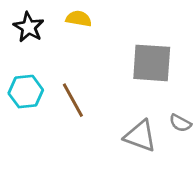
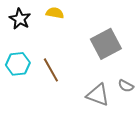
gray square: (152, 63) -> (106, 44), turned -32

